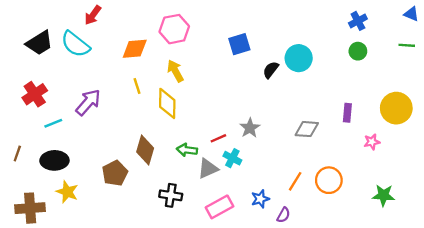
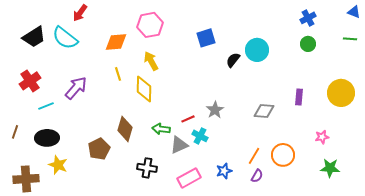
pink star: (372, 142) -> (322, 137), moved
purple semicircle: (283, 215) -> (257, 176), moved

